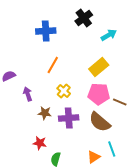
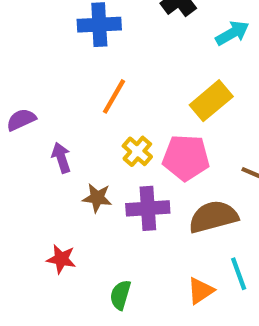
pink pentagon: (99, 94) -> (186, 158), moved
brown semicircle: (100, 122) -> (213, 217), turned 125
red star: (40, 143) -> (61, 259), moved

